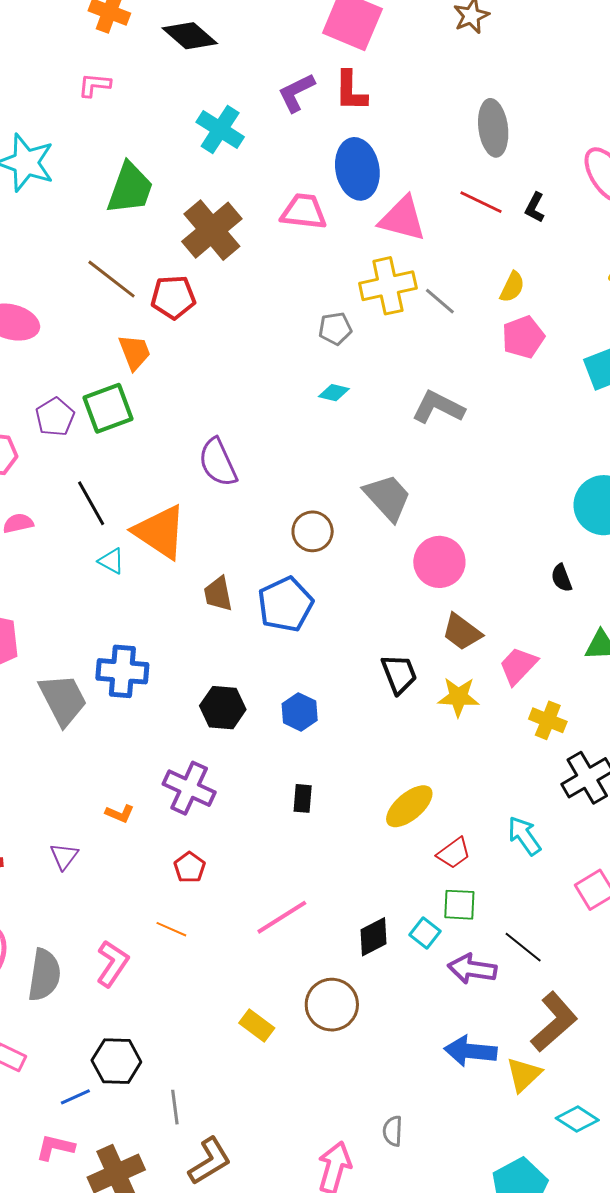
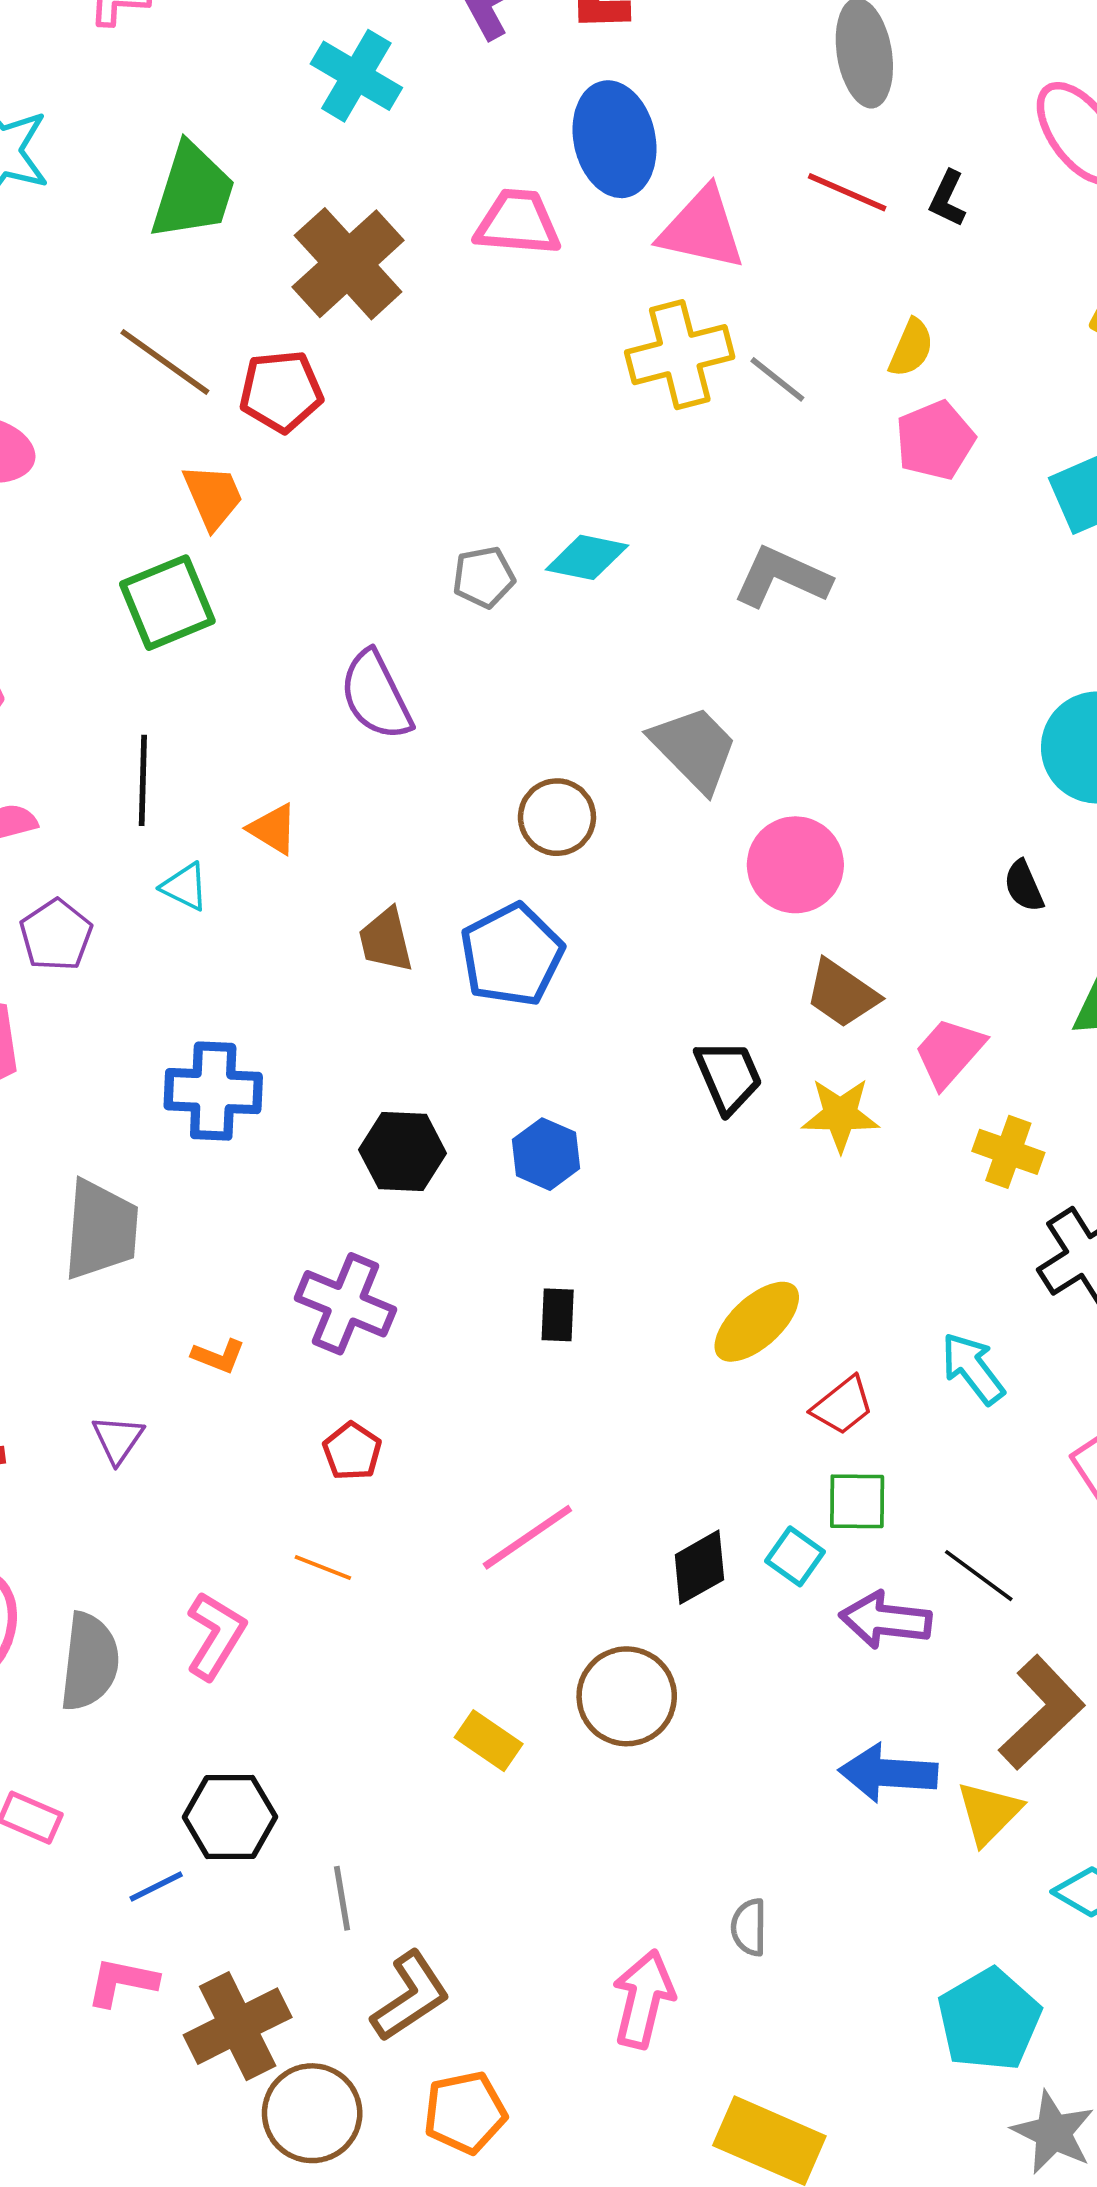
gray pentagon: (335, 329) -> (484, 577), moved
cyan diamond: (334, 393) -> (587, 557), size x1.4
purple pentagon: (55, 417) -> (56, 935), moved
black line: (91, 503) -> (143, 780), turned 33
orange triangle: (160, 532) -> (273, 829), size x0.5
gray trapezoid: (63, 700) -> (101, 1230), moved, turned 34

